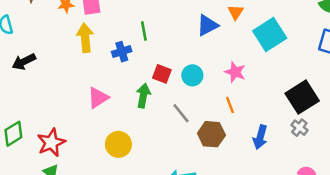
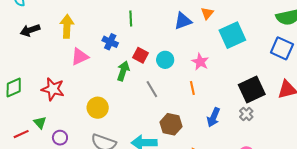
yellow arrow: (85, 38) -> (67, 26), moved
blue cross: (122, 52) -> (110, 42), moved, turned 35
pink triangle: (98, 98) -> (80, 57), moved
brown hexagon: (211, 134) -> (171, 124), moved
red star: (51, 143) -> (53, 89), moved, turned 30

